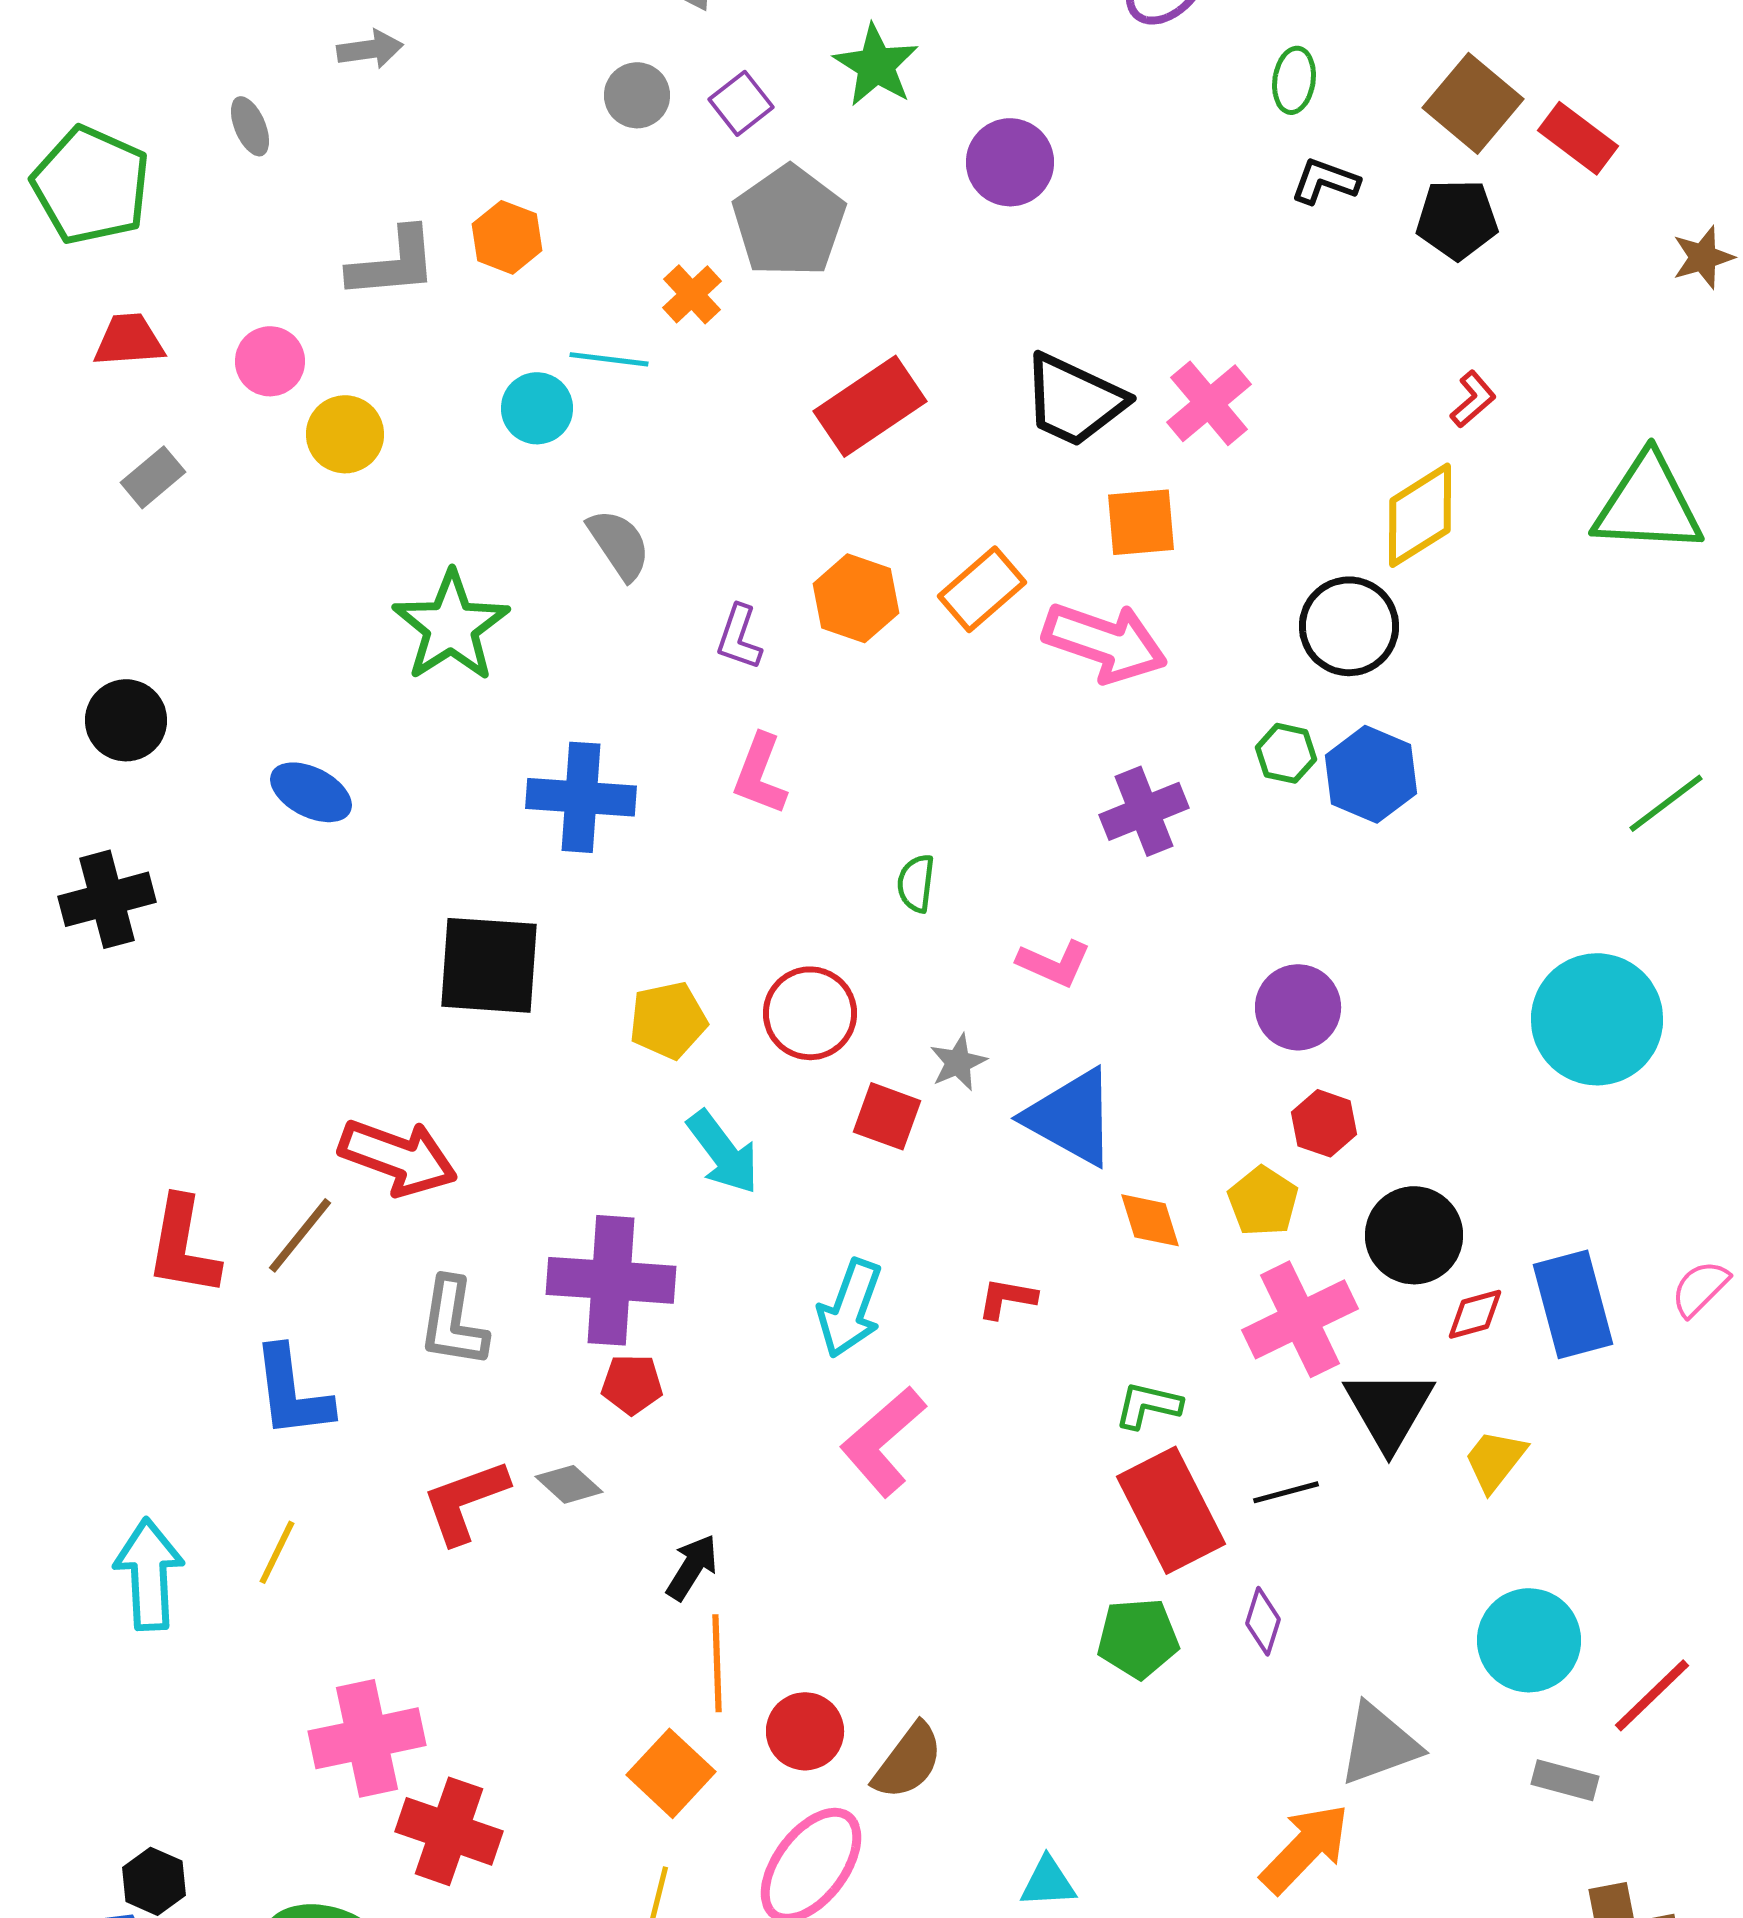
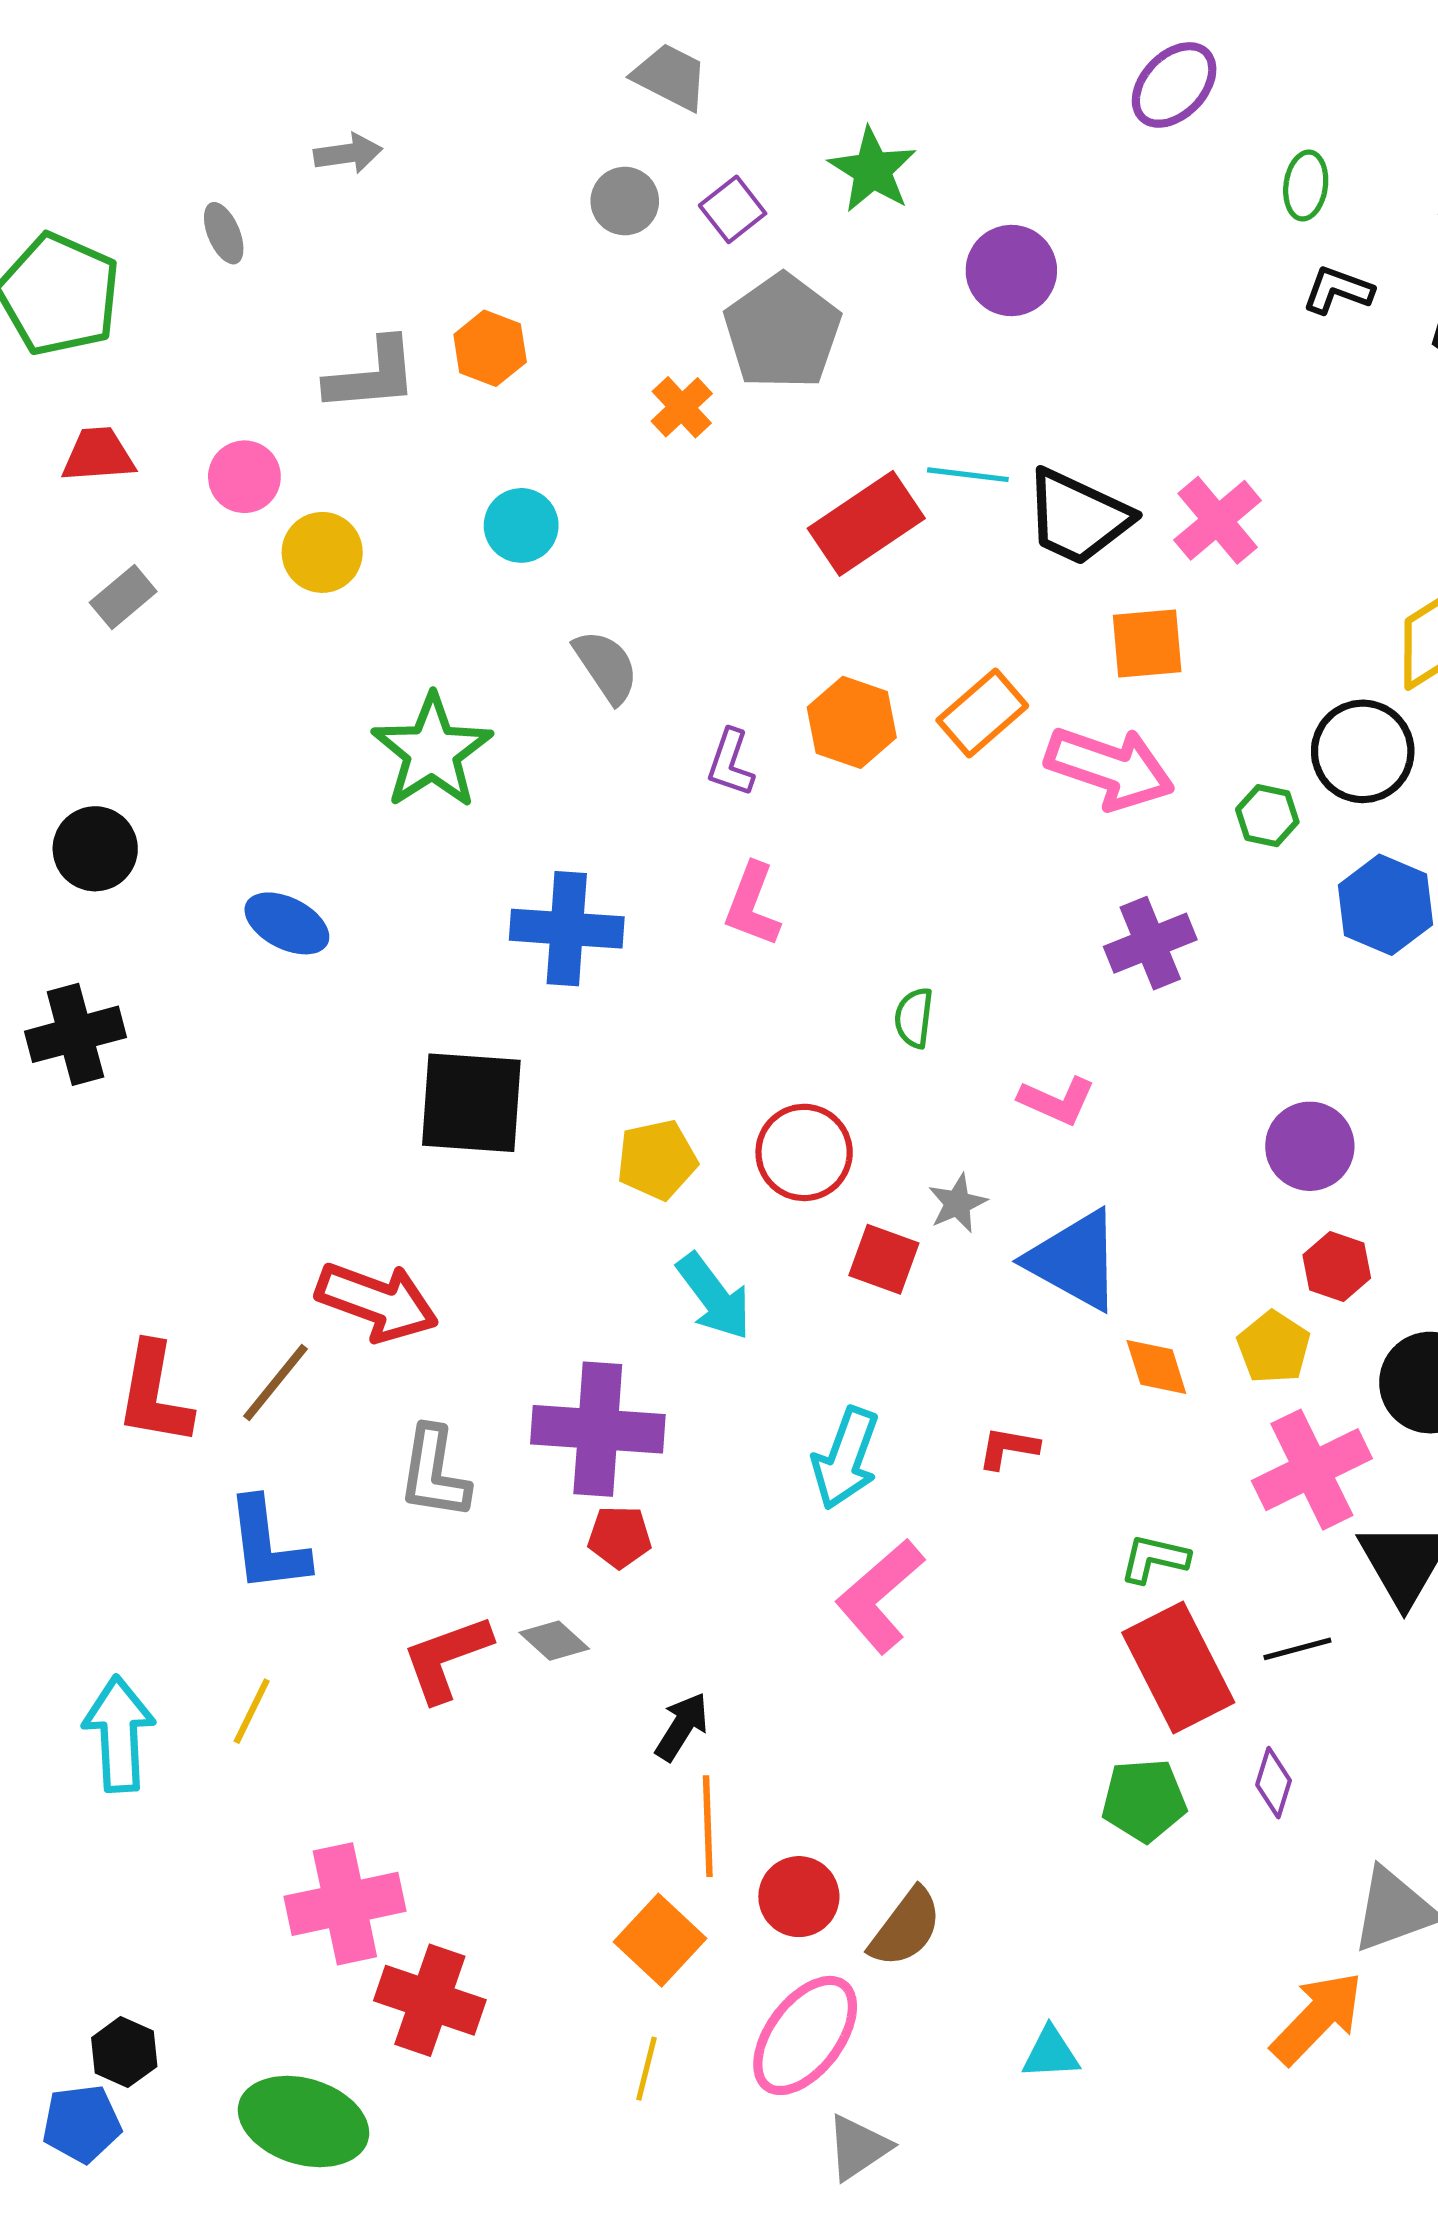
cyan line: (609, 359) -> (968, 475), moved
green hexagon: (1286, 753) -> (1267, 816), moved

